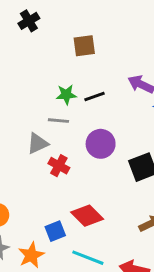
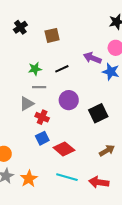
black cross: (29, 21) -> (20, 27), moved
green star: (66, 95) -> (35, 69), moved
blue square: (55, 231) -> (42, 138), moved

